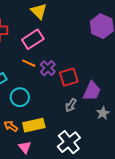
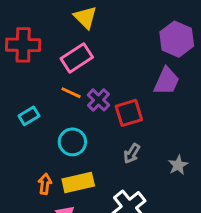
purple trapezoid: (92, 91) -> (167, 81), moved
cyan circle: (20, 97) -> (72, 142), moved
orange arrow: (11, 126) -> (45, 184), turned 64

